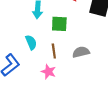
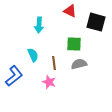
green square: (59, 24) -> (74, 44), moved

